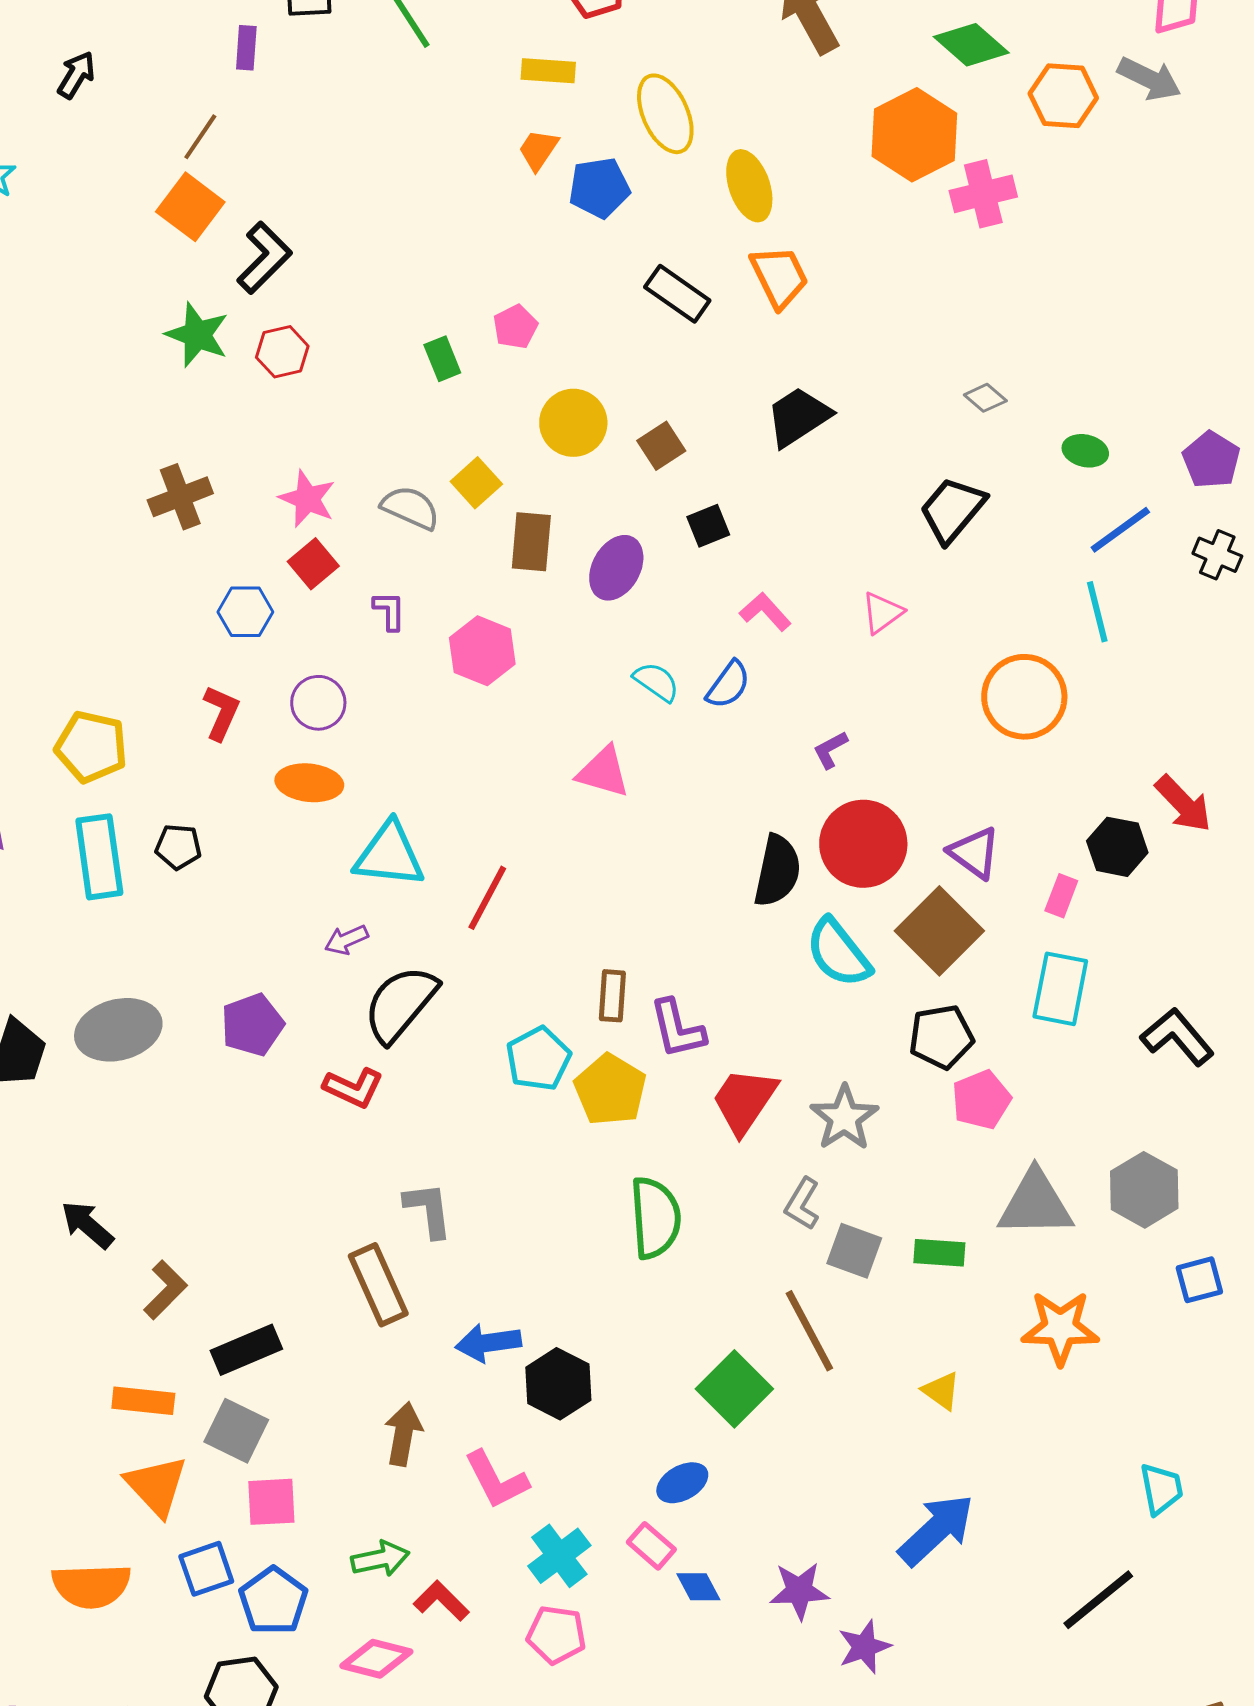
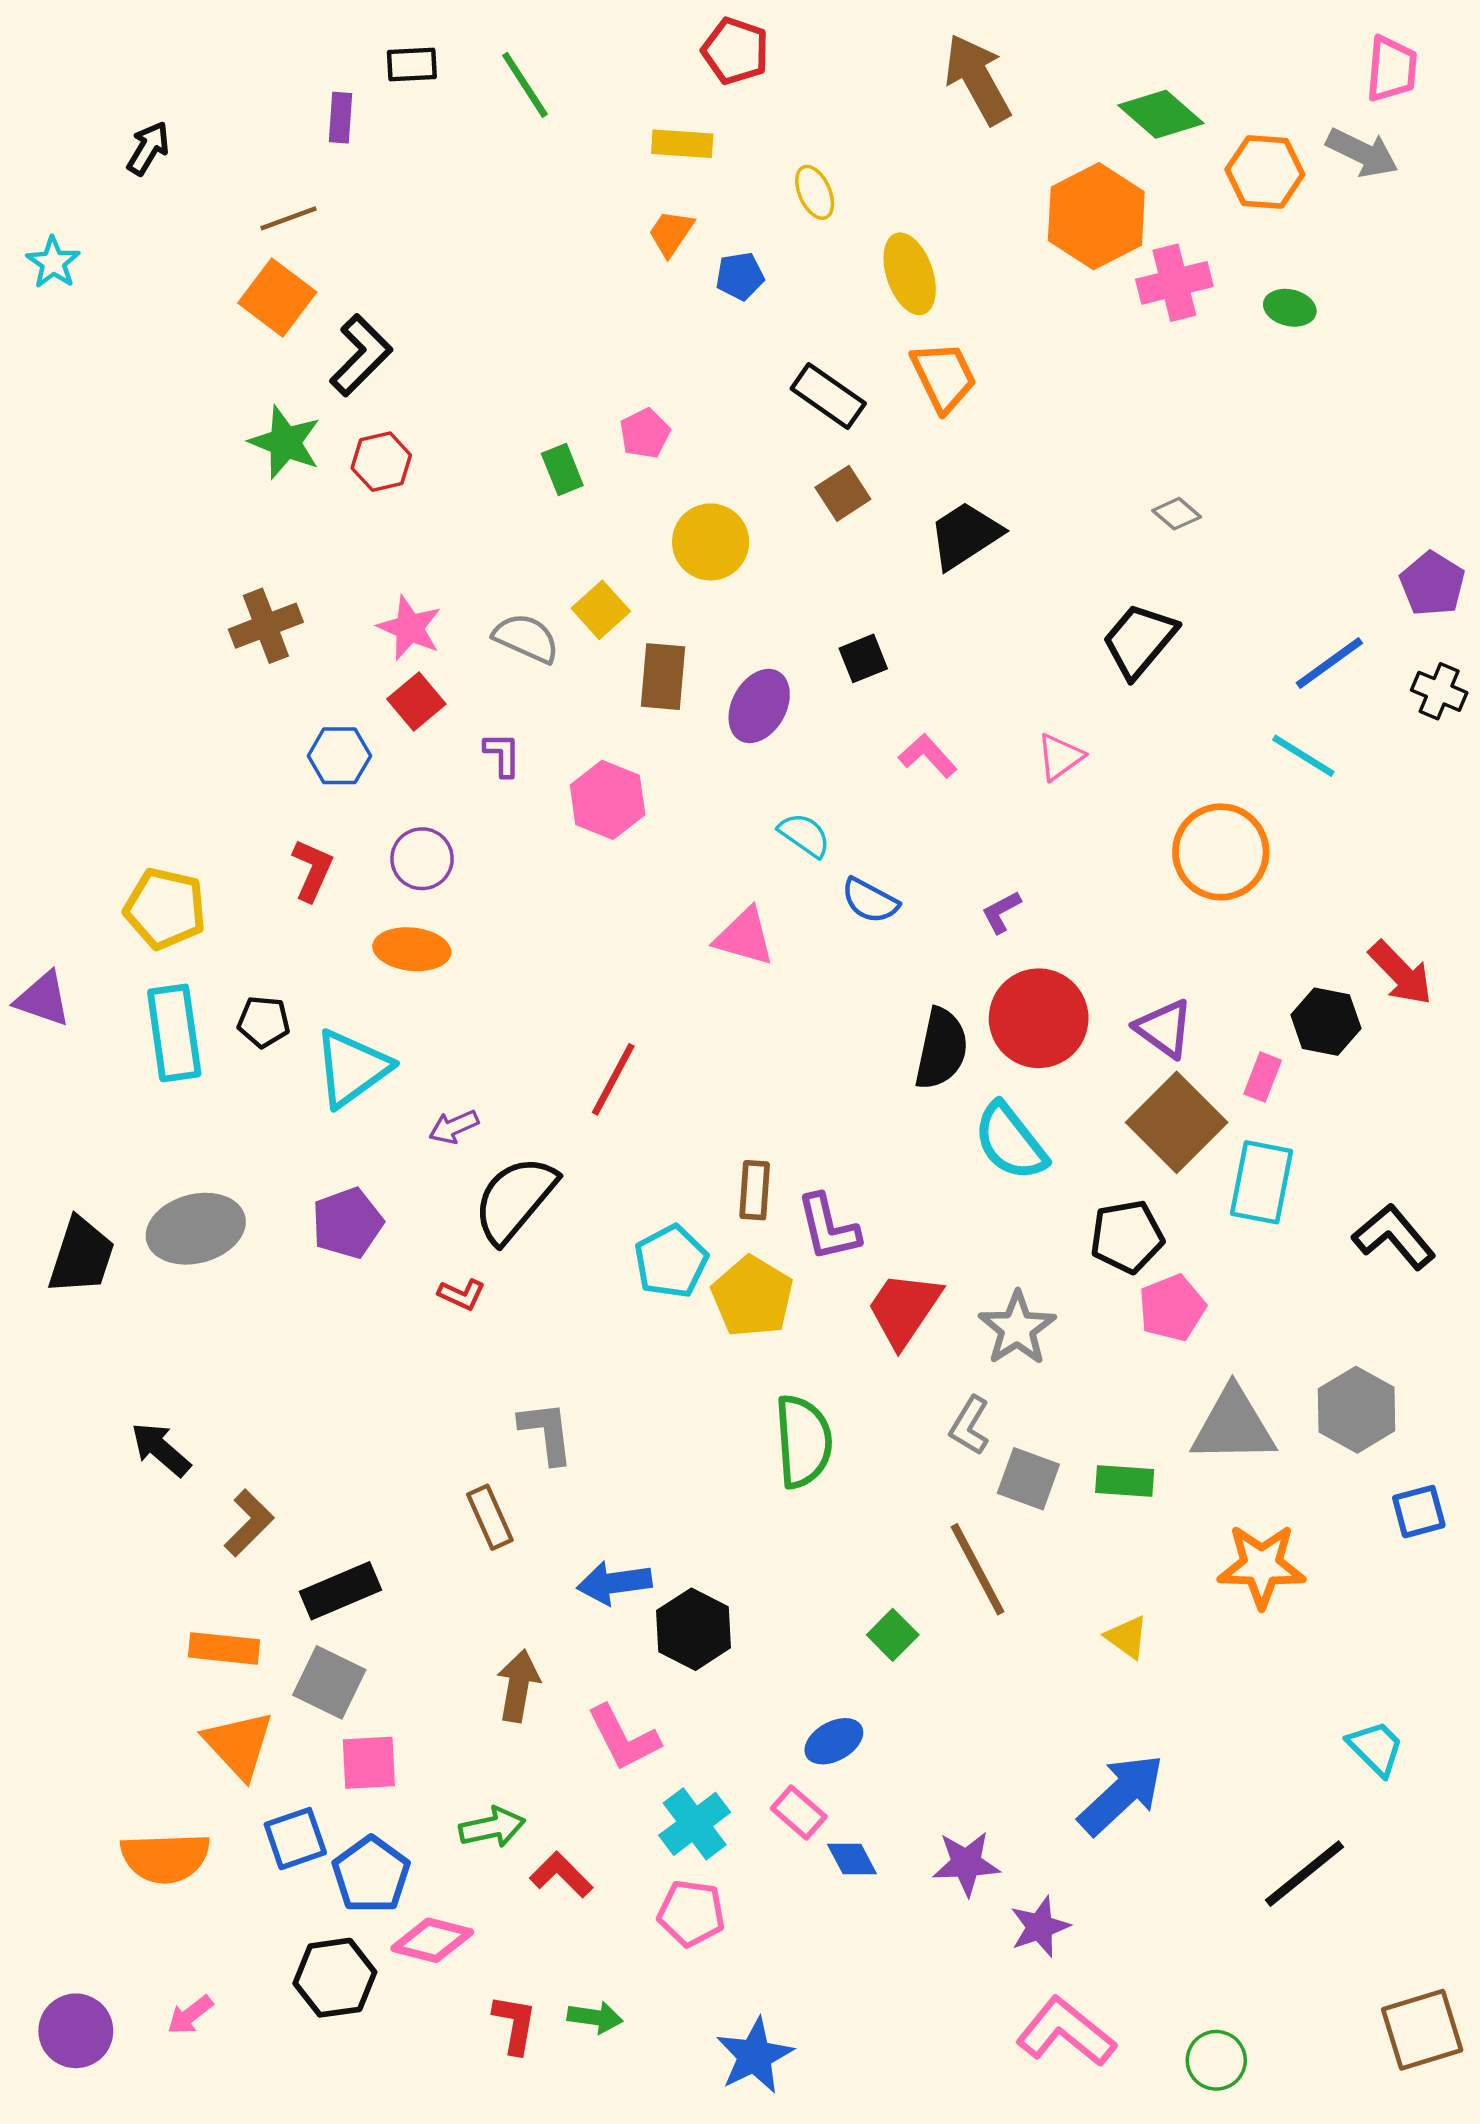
yellow ellipse: (665, 114) -> (815, 192), size x0.6
brown line: (200, 137) -> (289, 218), turned 36
blue pentagon: (599, 188) -> (740, 276), size x0.7
brown square: (661, 446) -> (843, 493), moved
green ellipse: (1085, 451) -> (1290, 308), moved
cyan line: (1097, 612) -> (1303, 756), turned -44
blue semicircle: (728, 685) -> (870, 901), moved, turned 82
cyan triangle: (389, 855) -> (352, 1068), moved, turned -42
brown square: (939, 931) -> (1177, 1122), moved
red L-shape: (353, 1088) -> (462, 1294), size x0.7
brown rectangle: (378, 1285) -> (490, 1517), size x0.7
green square: (734, 1389) -> (893, 1635), size x0.6
cyan trapezoid: (1161, 1489) -> (1376, 1748), turned -34
pink diamond: (376, 1659) -> (432, 1940), moved

